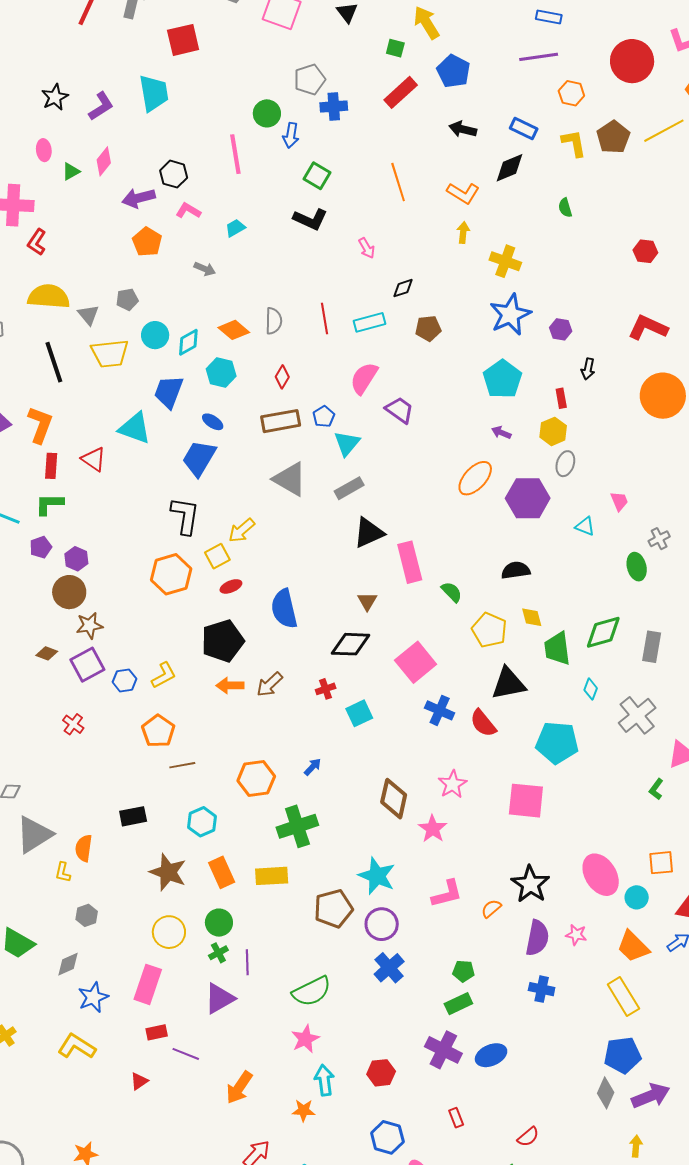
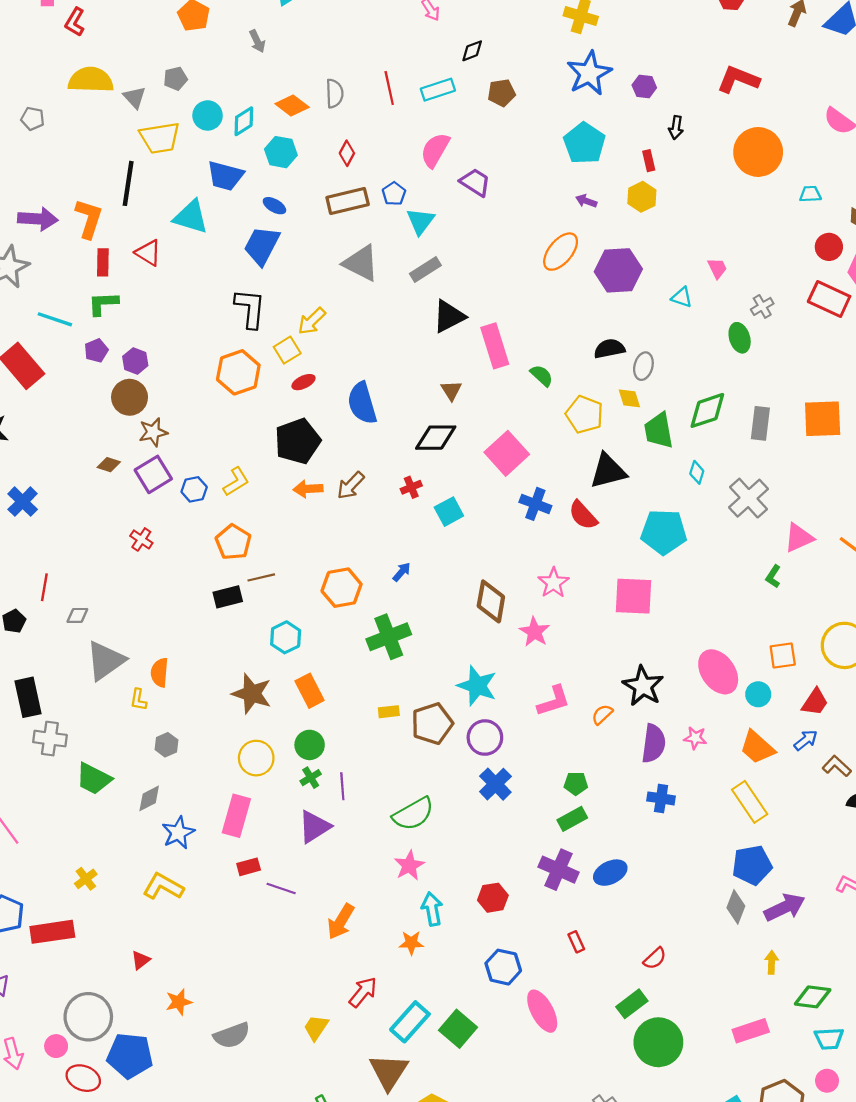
gray arrow: (205, 269) -> (257, 41), turned 45
black line: (54, 362) -> (128, 183), moved, turned 30
blue trapezoid: (169, 392) -> (225, 176), turned -93
gray ellipse: (565, 464) -> (643, 366), moved
black rectangle: (133, 816) -> (228, 597), moved
yellow rectangle: (272, 876) -> (389, 712), moved, size x0.6
red triangle: (139, 1081) -> (141, 960), moved

